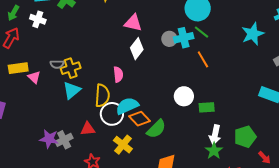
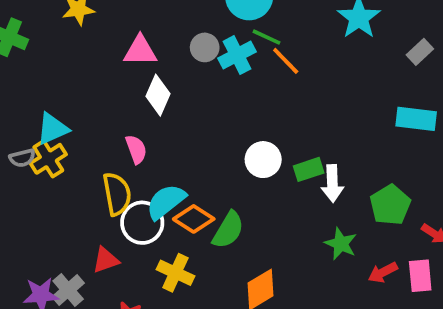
gray circle: (169, 39) -> (205, 47), moved
orange line: (203, 59) -> (286, 61), moved
cyan triangle: (72, 90) -> (52, 129), moved, turned 30
white arrow: (215, 135) -> (332, 184), moved

